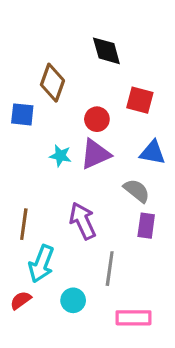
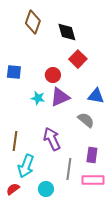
brown diamond: (52, 83) -> (33, 22), moved
red square: (140, 100) -> (78, 59), moved, turned 30
red circle: (97, 119) -> (53, 75), moved
purple rectangle: (146, 226) -> (92, 155), moved
pink rectangle: (133, 318) -> (93, 180), moved

